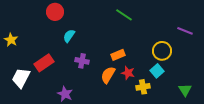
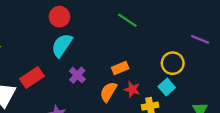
red circle: (55, 12) -> (59, 17), moved
cyan semicircle: (69, 36) -> (62, 45), size x1.5
purple cross: (82, 61) -> (77, 75), turned 32

